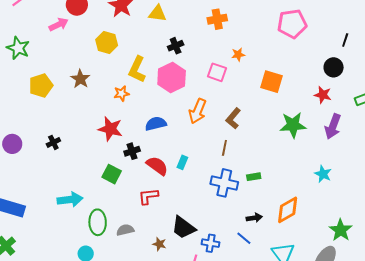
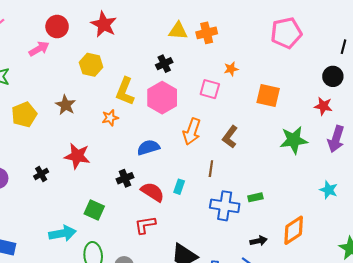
yellow triangle: (157, 14) -> (178, 31), moved
red star: (110, 129) -> (77, 156), moved
brown line: (224, 148) -> (211, 169), moved
green square: (112, 174) -> (94, 210), moved

